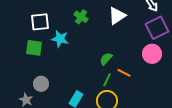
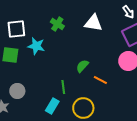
white triangle: (117, 16) -> (93, 23), turned 42
green line: (107, 80) -> (63, 87), moved, turned -32

